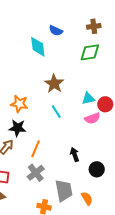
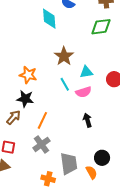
cyan triangle: (88, 98) -> (86, 72), moved
pink semicircle: (92, 118) -> (84, 92), moved
black arrow: (75, 154) -> (87, 120), moved
black circle: (97, 169) -> (102, 158), moved

